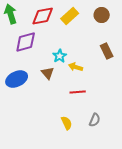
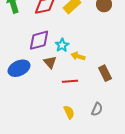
purple diamond: (26, 42) -> (39, 40), moved
brown rectangle: (107, 51) -> (105, 73), moved
red line: (78, 92) -> (70, 81), moved

